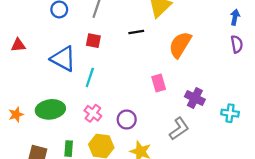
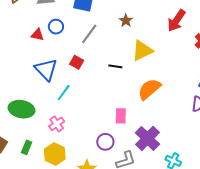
red triangle: (18, 45) -> (37, 35), moved
purple cross: (195, 98) -> (147, 138), size x1.4
purple circle: (127, 120) -> (105, 142), moved

